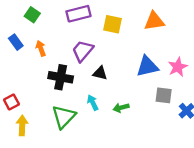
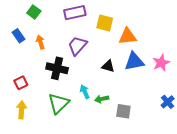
orange triangle: (154, 21) -> (128, 36), moved
black triangle: (100, 73) -> (108, 66), moved
gray square: (164, 95) -> (123, 111), moved
red square: (11, 102) -> (21, 83), moved
green arrow: (121, 108) -> (102, 99), moved

